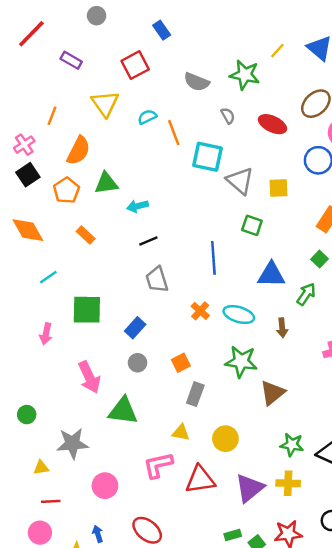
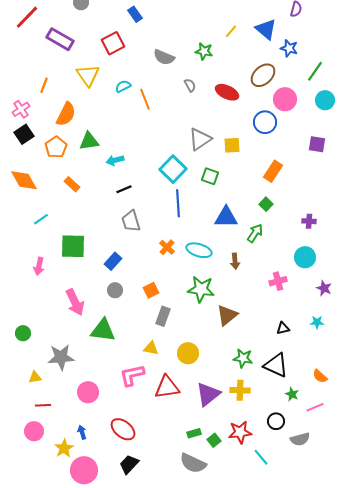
purple rectangle: (71, 60) -> (60, 39), size x1.5
green star: (245, 75) -> (204, 51), size x0.7
cyan square: (207, 157) -> (173, 169), moved, turned 32
gray triangle: (240, 181) -> (200, 139), turned 45

